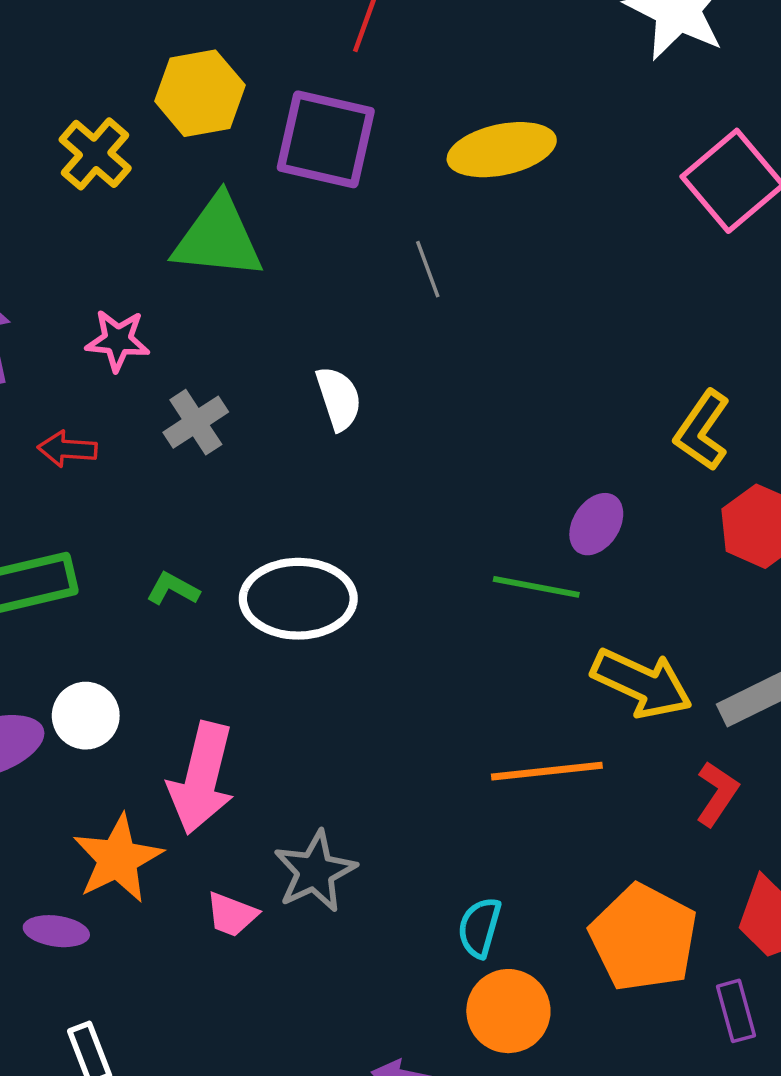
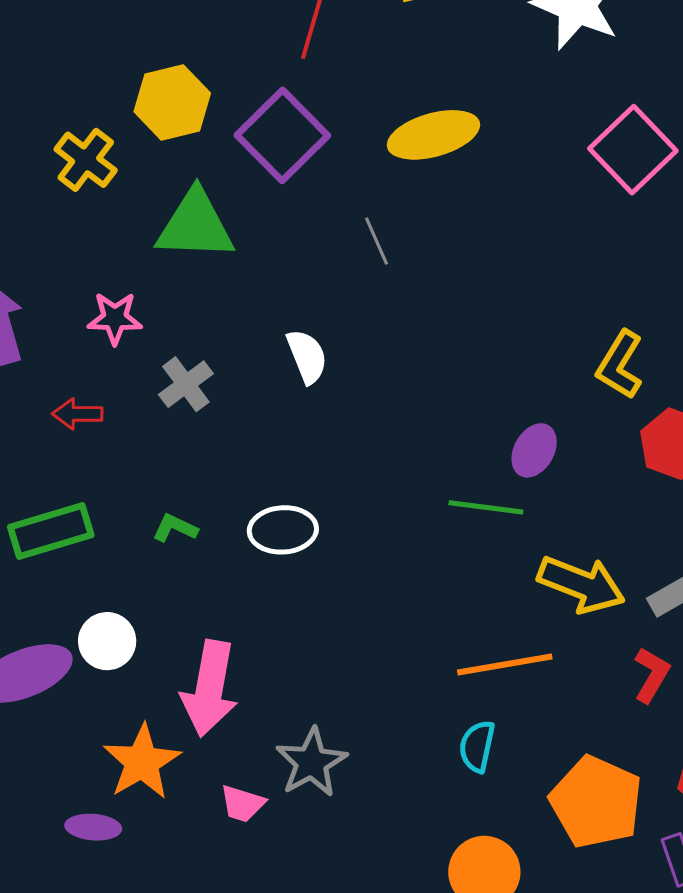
purple square: (326, 139) -> (282, 135), turned 36
white ellipse: (298, 599) -> (283, 530), size x0.7
cyan semicircle: (479, 927) -> (477, 746), moved

